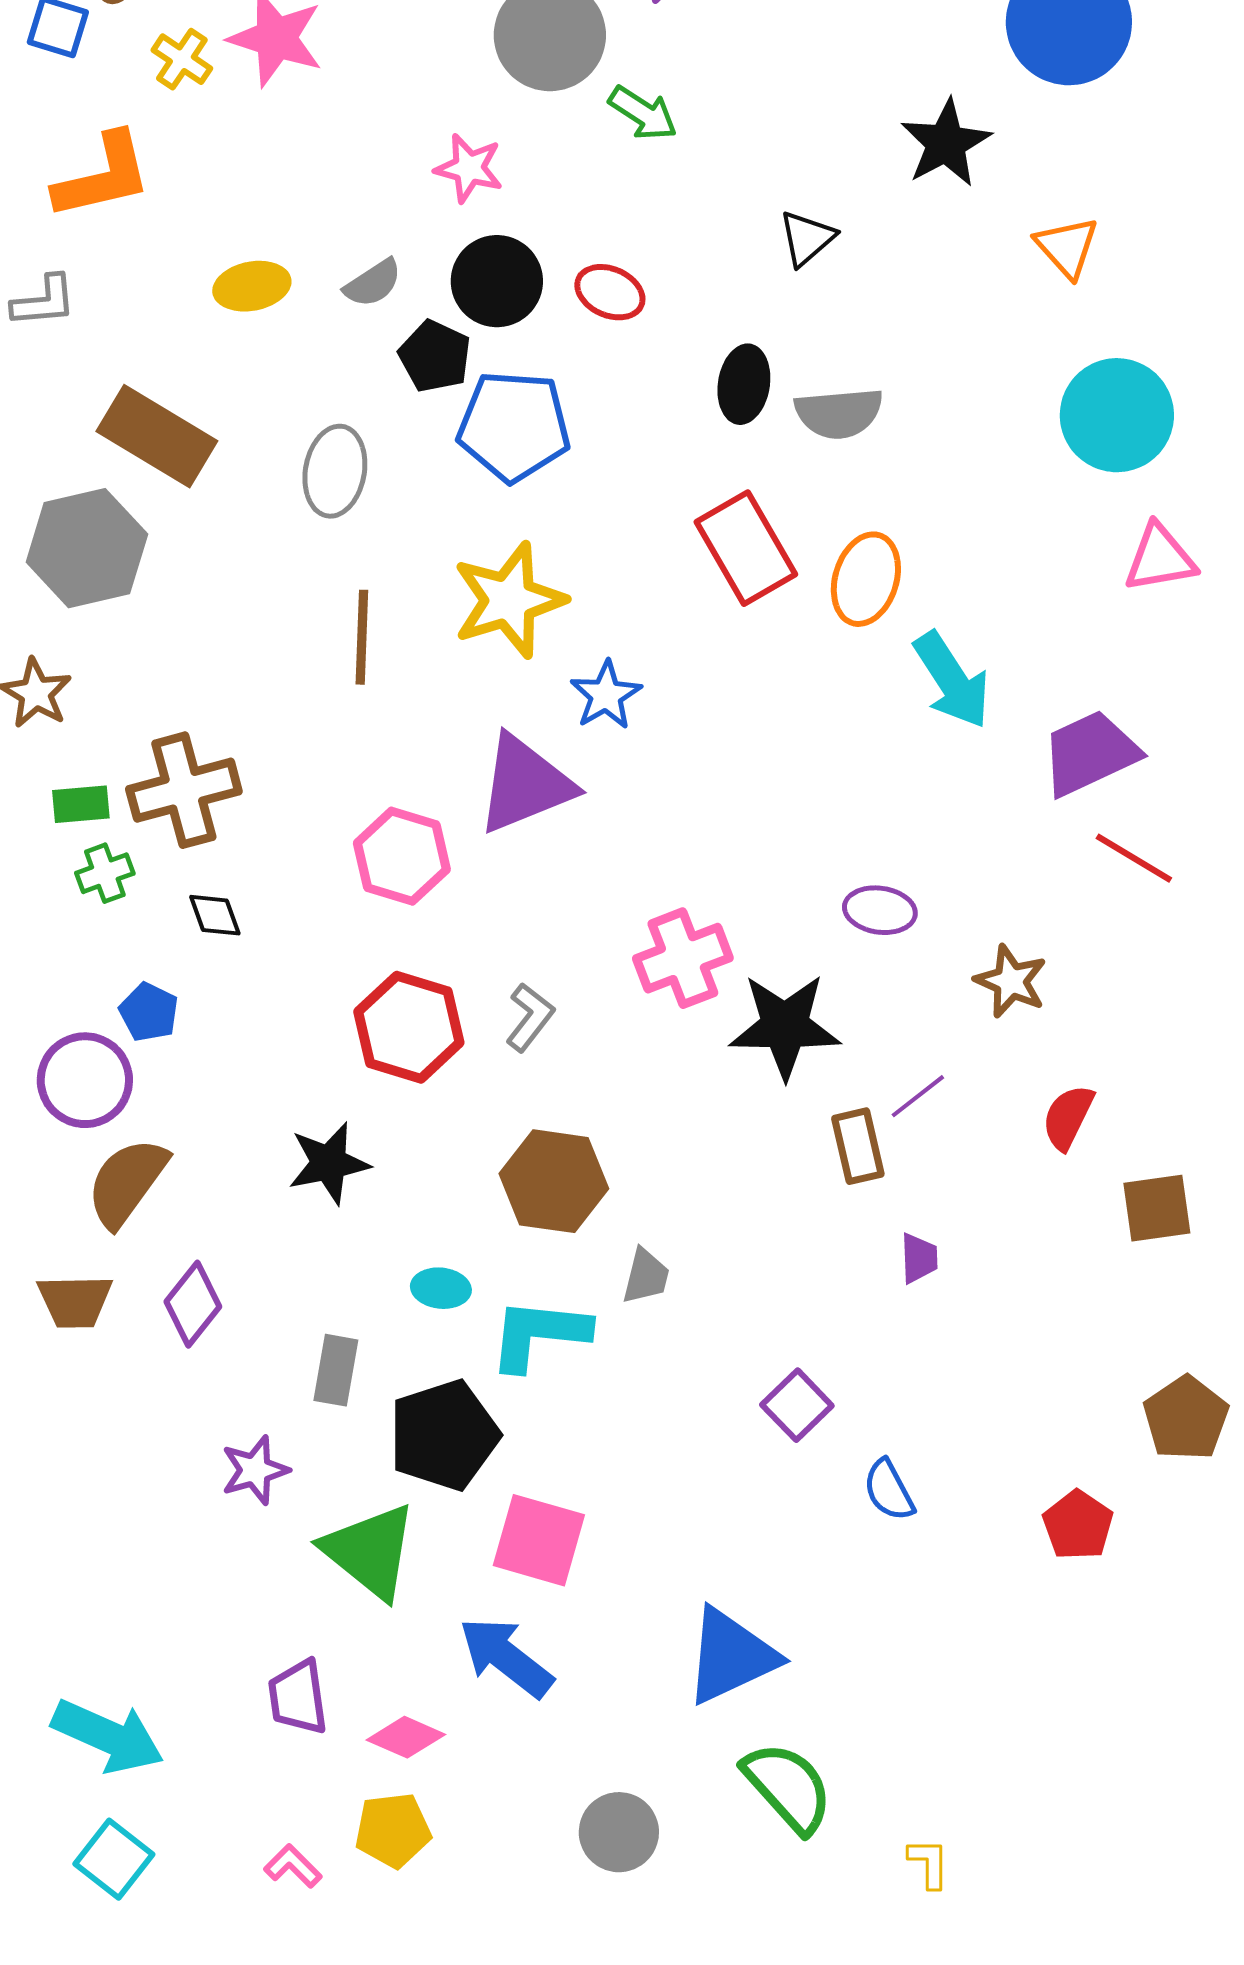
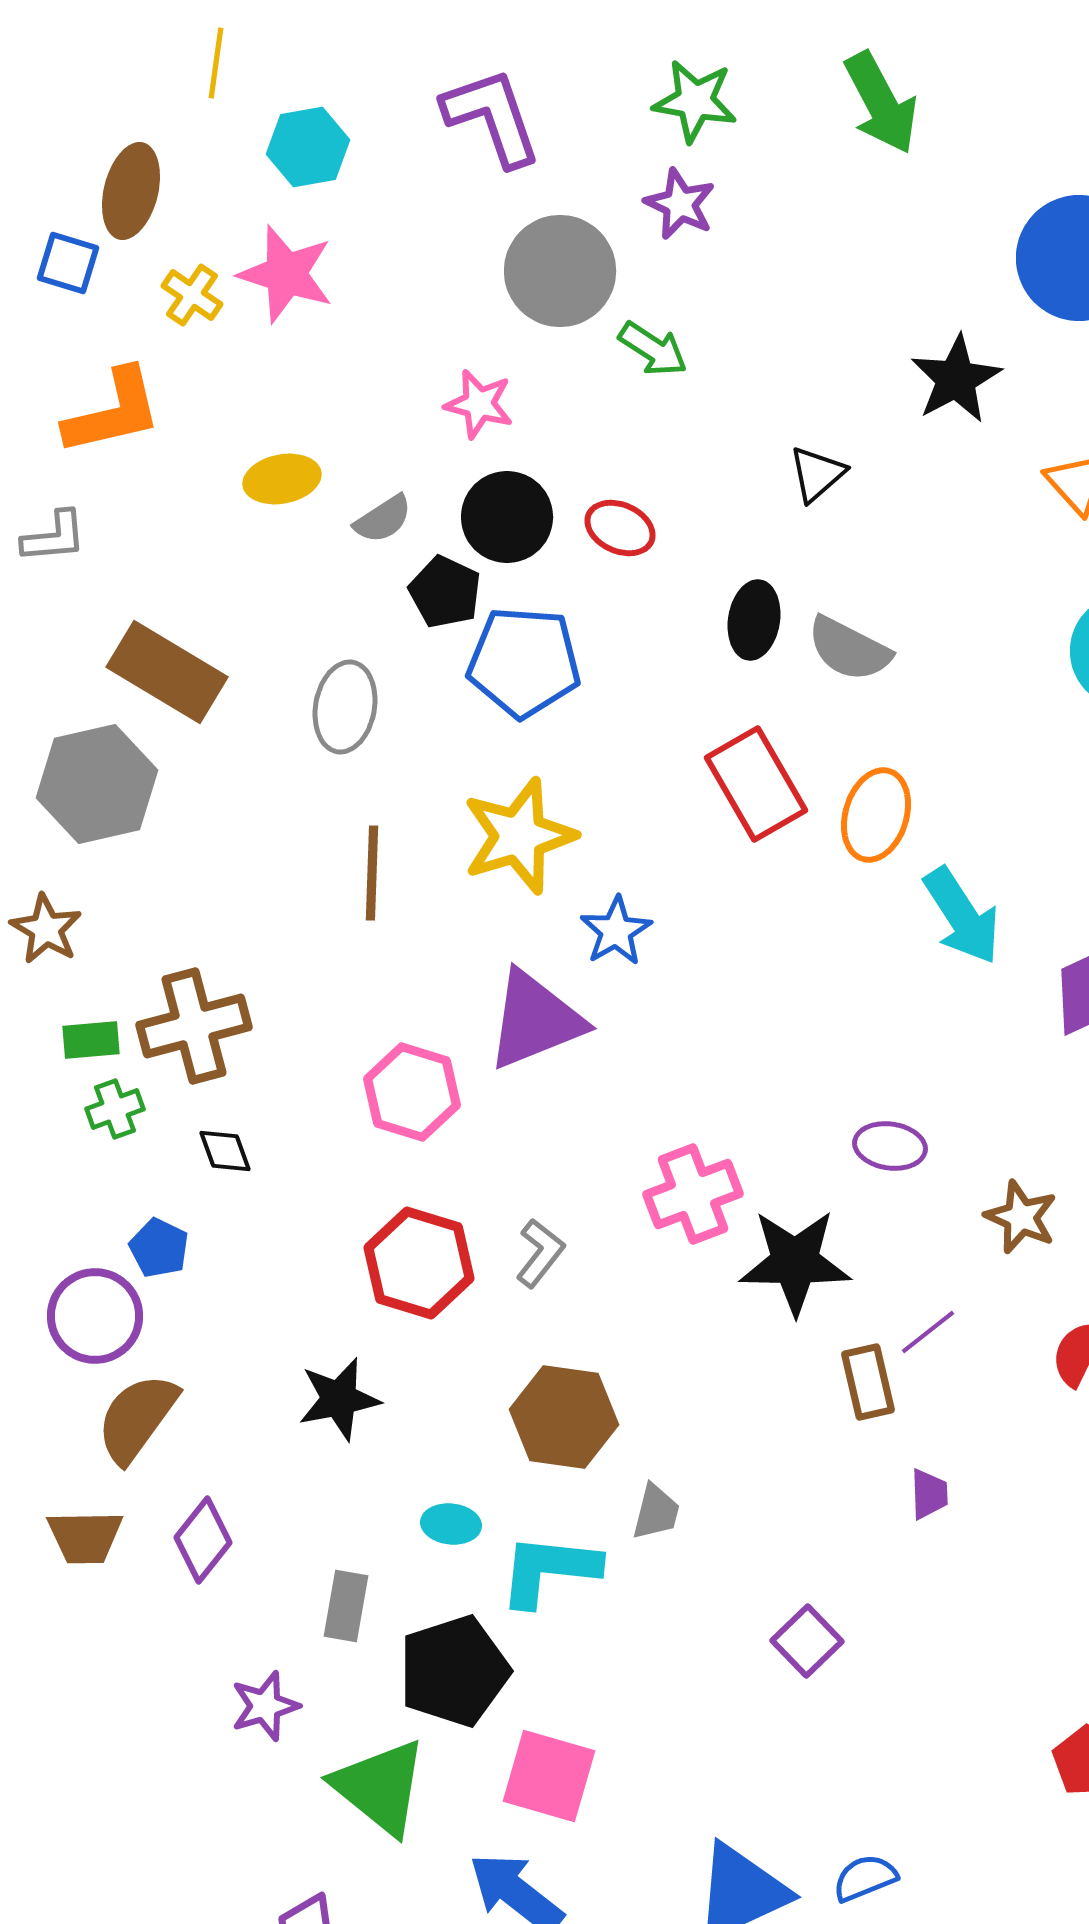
yellow ellipse: (252, 286) -> (282, 479), moved
gray semicircle: (839, 413) -> (849, 649), turned 32
blue semicircle: (889, 1490) -> (865, 1878), moved, turned 96

